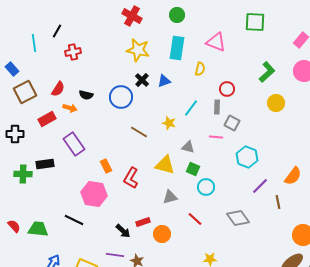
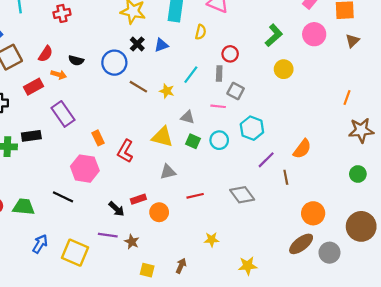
brown line: (139, 132) -> (138, 87), moved
cyan circle: (206, 187) -> (219, 140), moved
red line: (195, 219) -> (195, 196), turned -56

